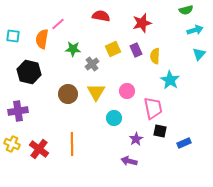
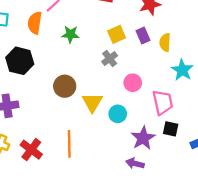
gray cross: (92, 64) -> (110, 59), moved
yellow triangle: (96, 92) -> (92, 102), moved
purple star: (136, 139) -> (143, 138), size x1.5

